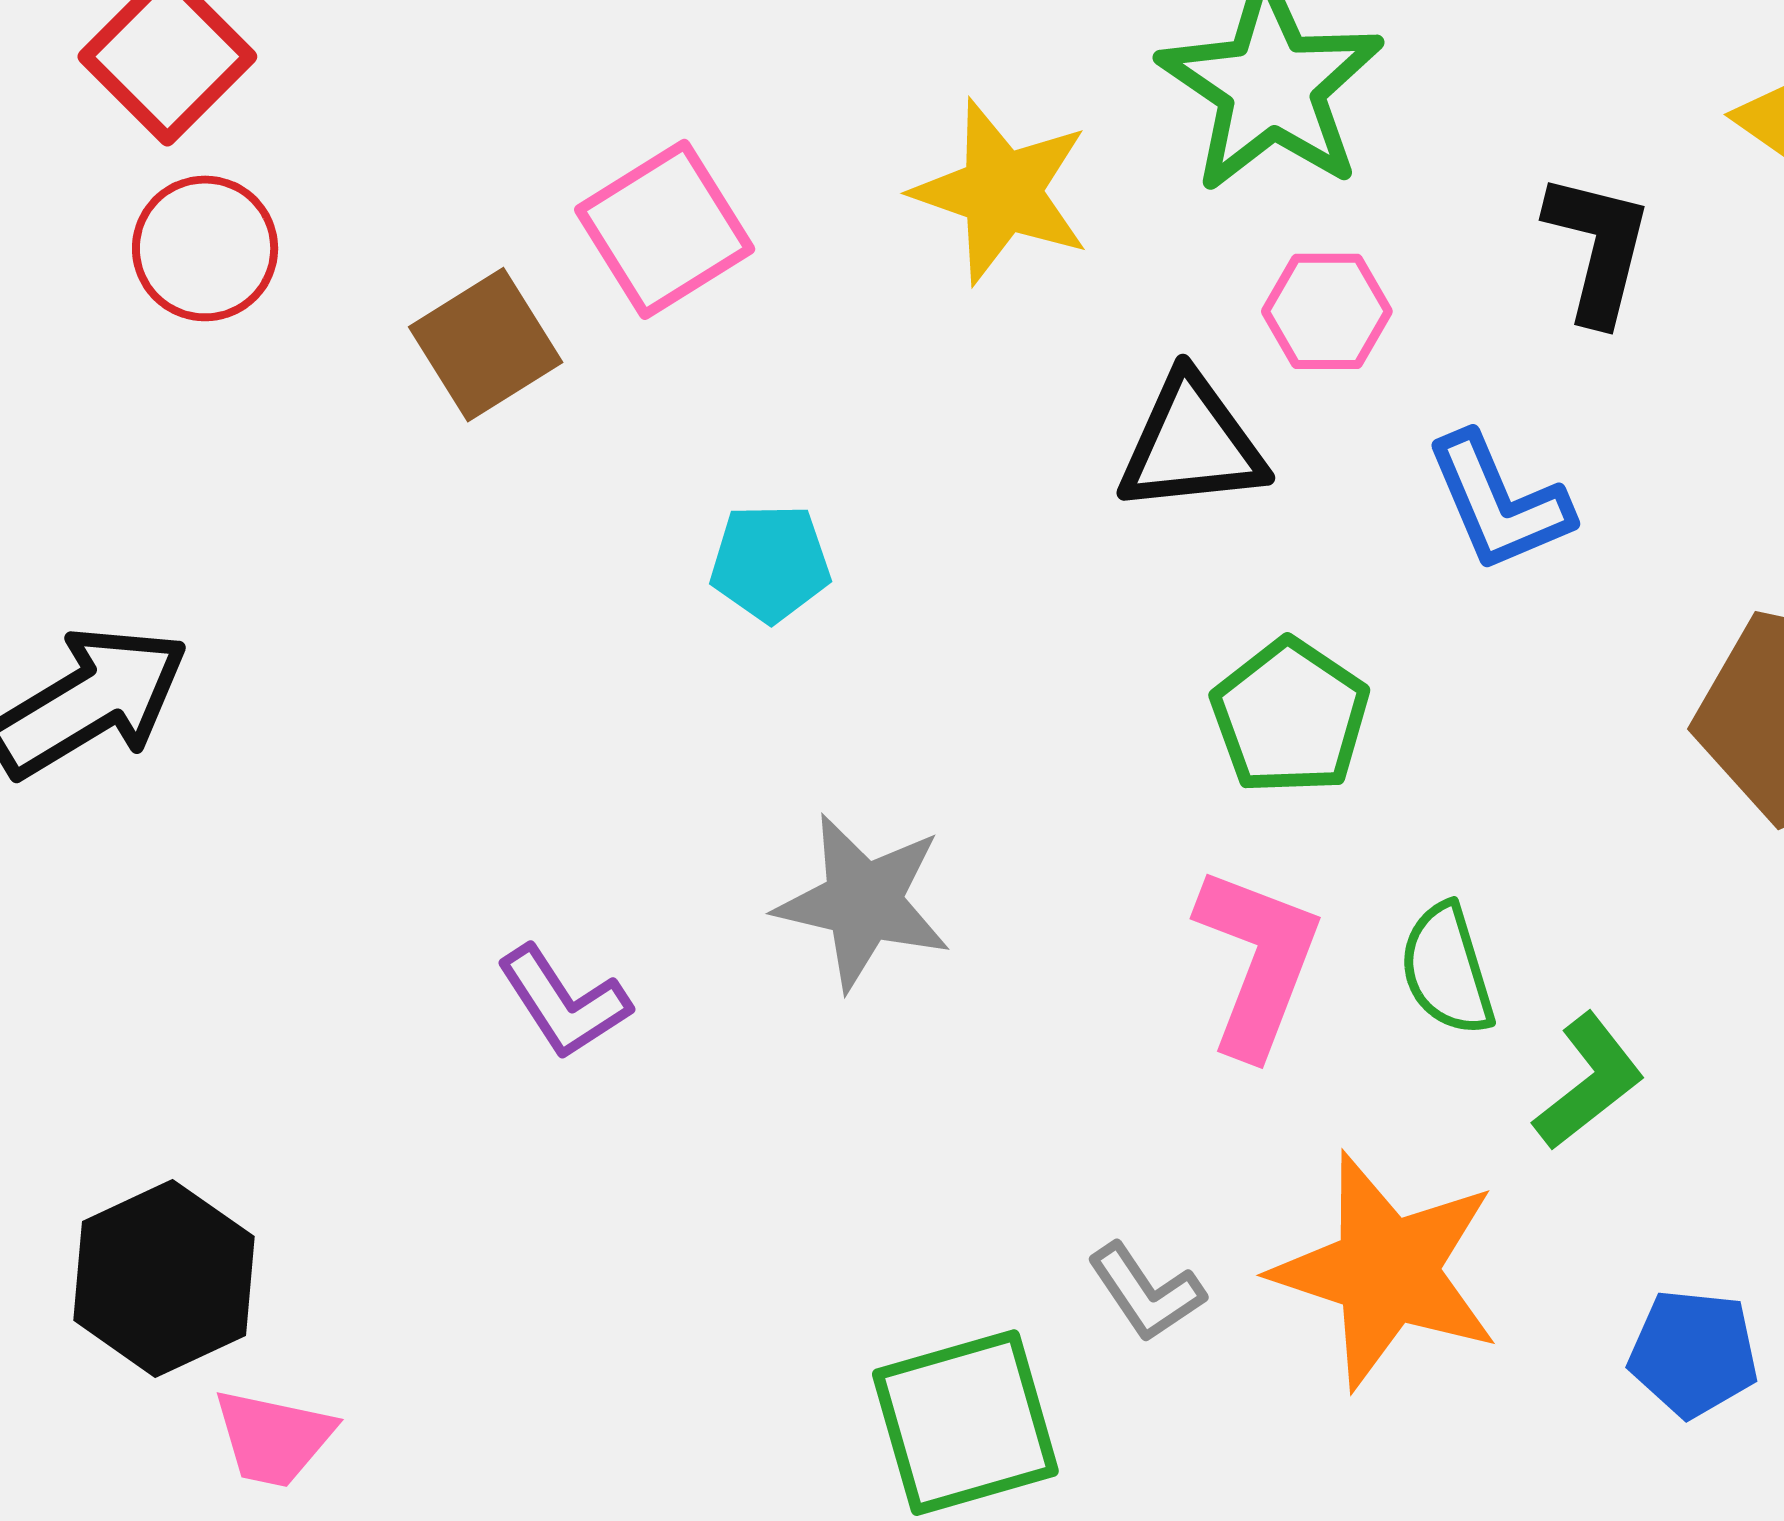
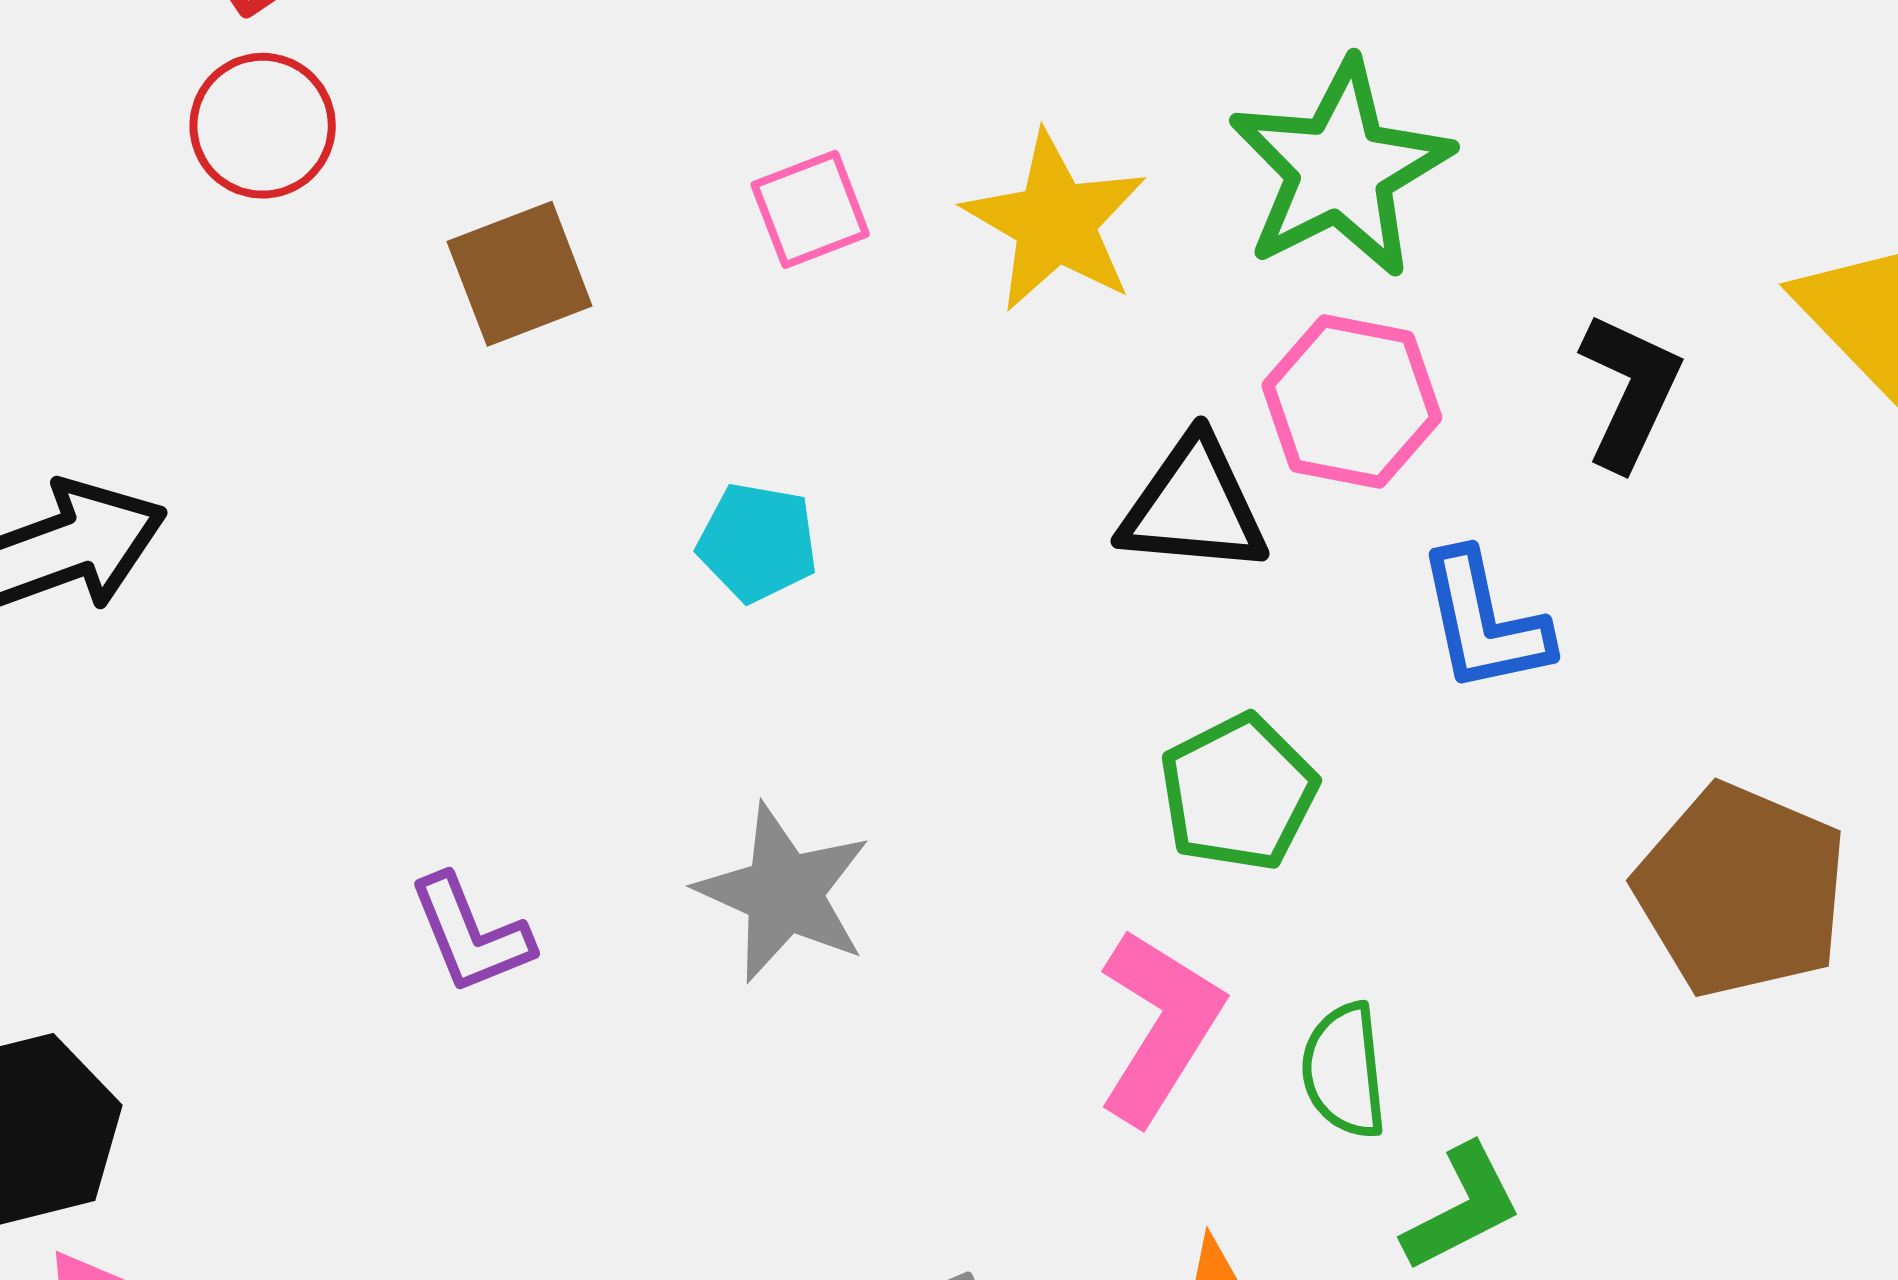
pink square: (665, 229) -> (810, 209), moved, size x0.7
pink hexagon: (1327, 311) -> (1352, 402), size x1.4

